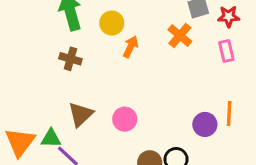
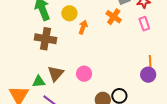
brown cross: (70, 59) -> (45, 39), size x1.5
purple circle: (205, 124) -> (148, 75), moved
green triangle: (51, 138) -> (39, 82), moved

